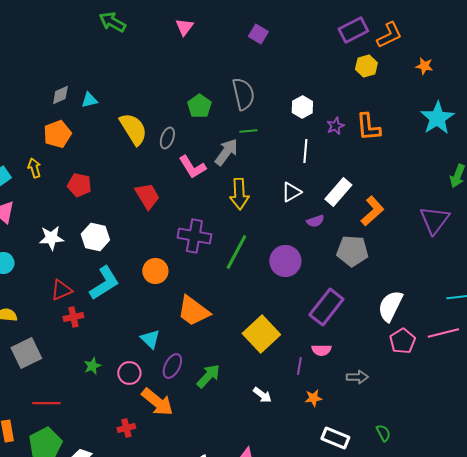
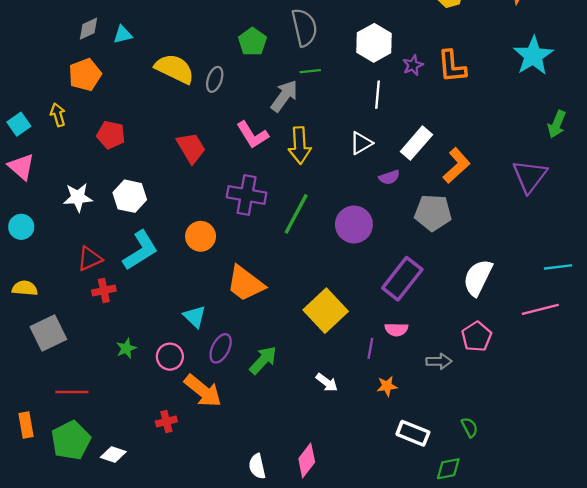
white hexagon: (302, 107) -> (374, 43), size x1.4
yellow semicircle: (133, 129) -> (175, 69), turned -32
pink L-shape: (192, 167) -> (252, 135), moved
pink pentagon: (402, 341) -> (477, 337), moved

